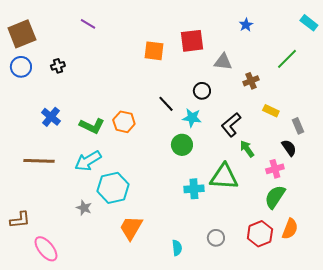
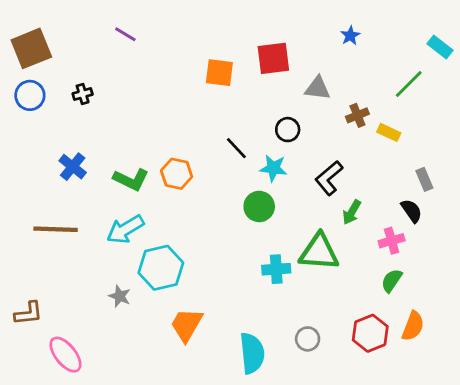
cyan rectangle: (309, 23) -> (440, 47), moved
yellow rectangle: (271, 111) -> (389, 132), moved
green arrow: (247, 149) -> (352, 212), turned -114
green semicircle: (275, 197) -> (392, 281), size x0.7
cyan semicircle: (177, 248) -> (252, 353), size x1.8

